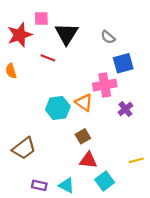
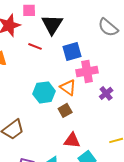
gray semicircle: (108, 37) -> (108, 27), moved, size x1.5
blue square: (123, 63) -> (72, 51), moved
brown square: (83, 136) -> (65, 110), moved

